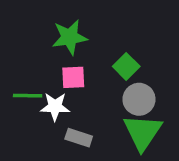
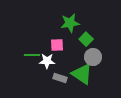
green star: (70, 37) -> (70, 23), moved
green triangle: (143, 132) -> (82, 74), moved, turned -30

